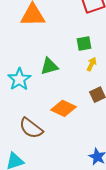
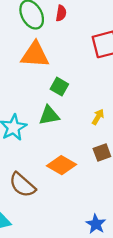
green square: (84, 44) -> (59, 87), moved, turned 35

